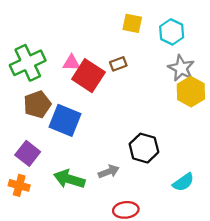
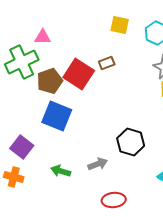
pink triangle: (71, 63) -> (43, 37), moved
brown pentagon: (37, 104) -> (50, 81), moved
green arrow: (69, 179) -> (61, 171), size x0.7

